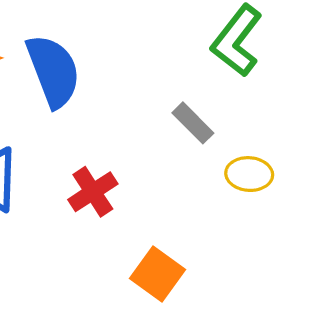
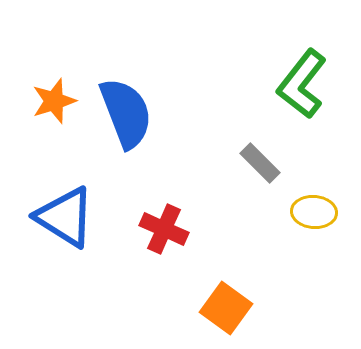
red cross: (93, 192) -> (164, 229), turned -33

